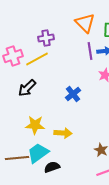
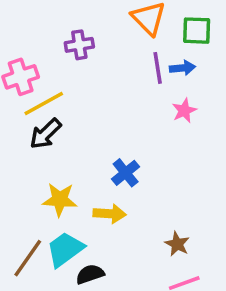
yellow line: (37, 59) -> (44, 103), moved
blue cross: (73, 94) -> (126, 173), moved
brown line: (17, 158) -> (28, 258), turned -50

